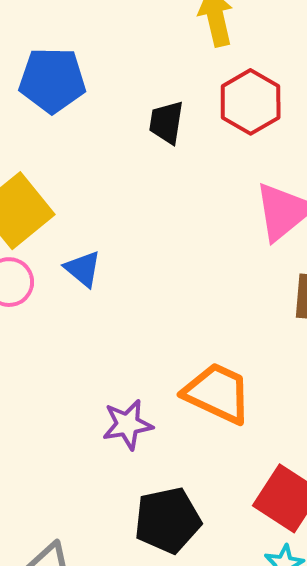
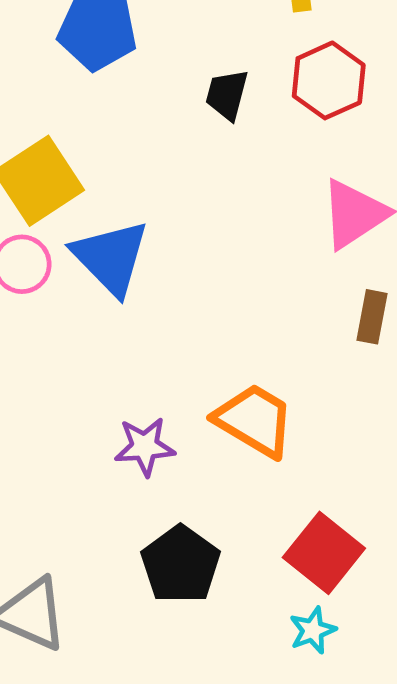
blue triangle: (83, 269) -> (111, 257), size x1.8
black pentagon: (168, 520) -> (181, 564), turned -30

